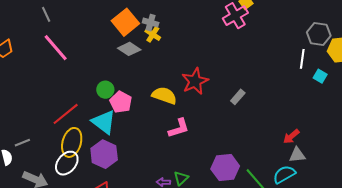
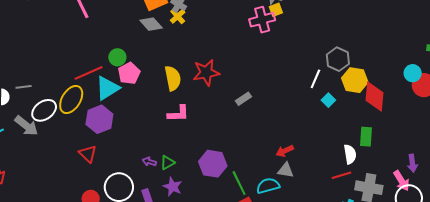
yellow semicircle: (164, 96) -> (173, 78), turned 45
red line: (66, 114) -> (89, 73), moved
cyan triangle: (104, 122) -> (107, 88), turned 36
white ellipse: (67, 163) -> (44, 110), moved

